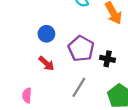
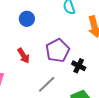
blue circle: (46, 34) -> (27, 19), moved

